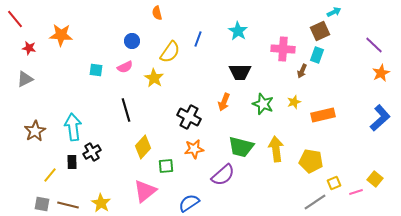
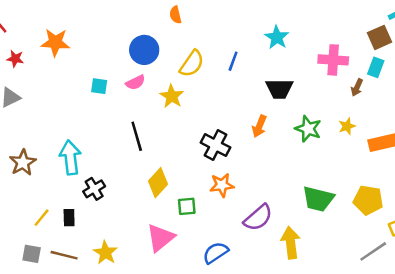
blue line: (198, 39) -> (233, 61), moved
blue circle: (132, 41) -> (144, 50), size x1.5
green trapezoid: (241, 147) -> (318, 199), moved
yellow arrow: (276, 149) -> (291, 243), moved
black rectangle: (72, 162) -> (69, 218), moved

